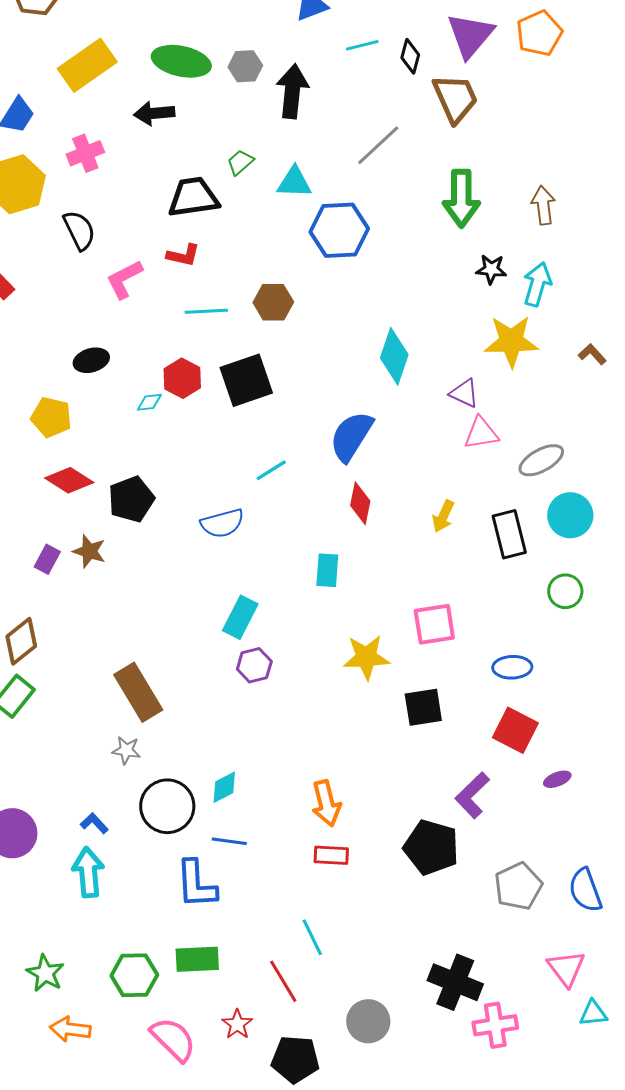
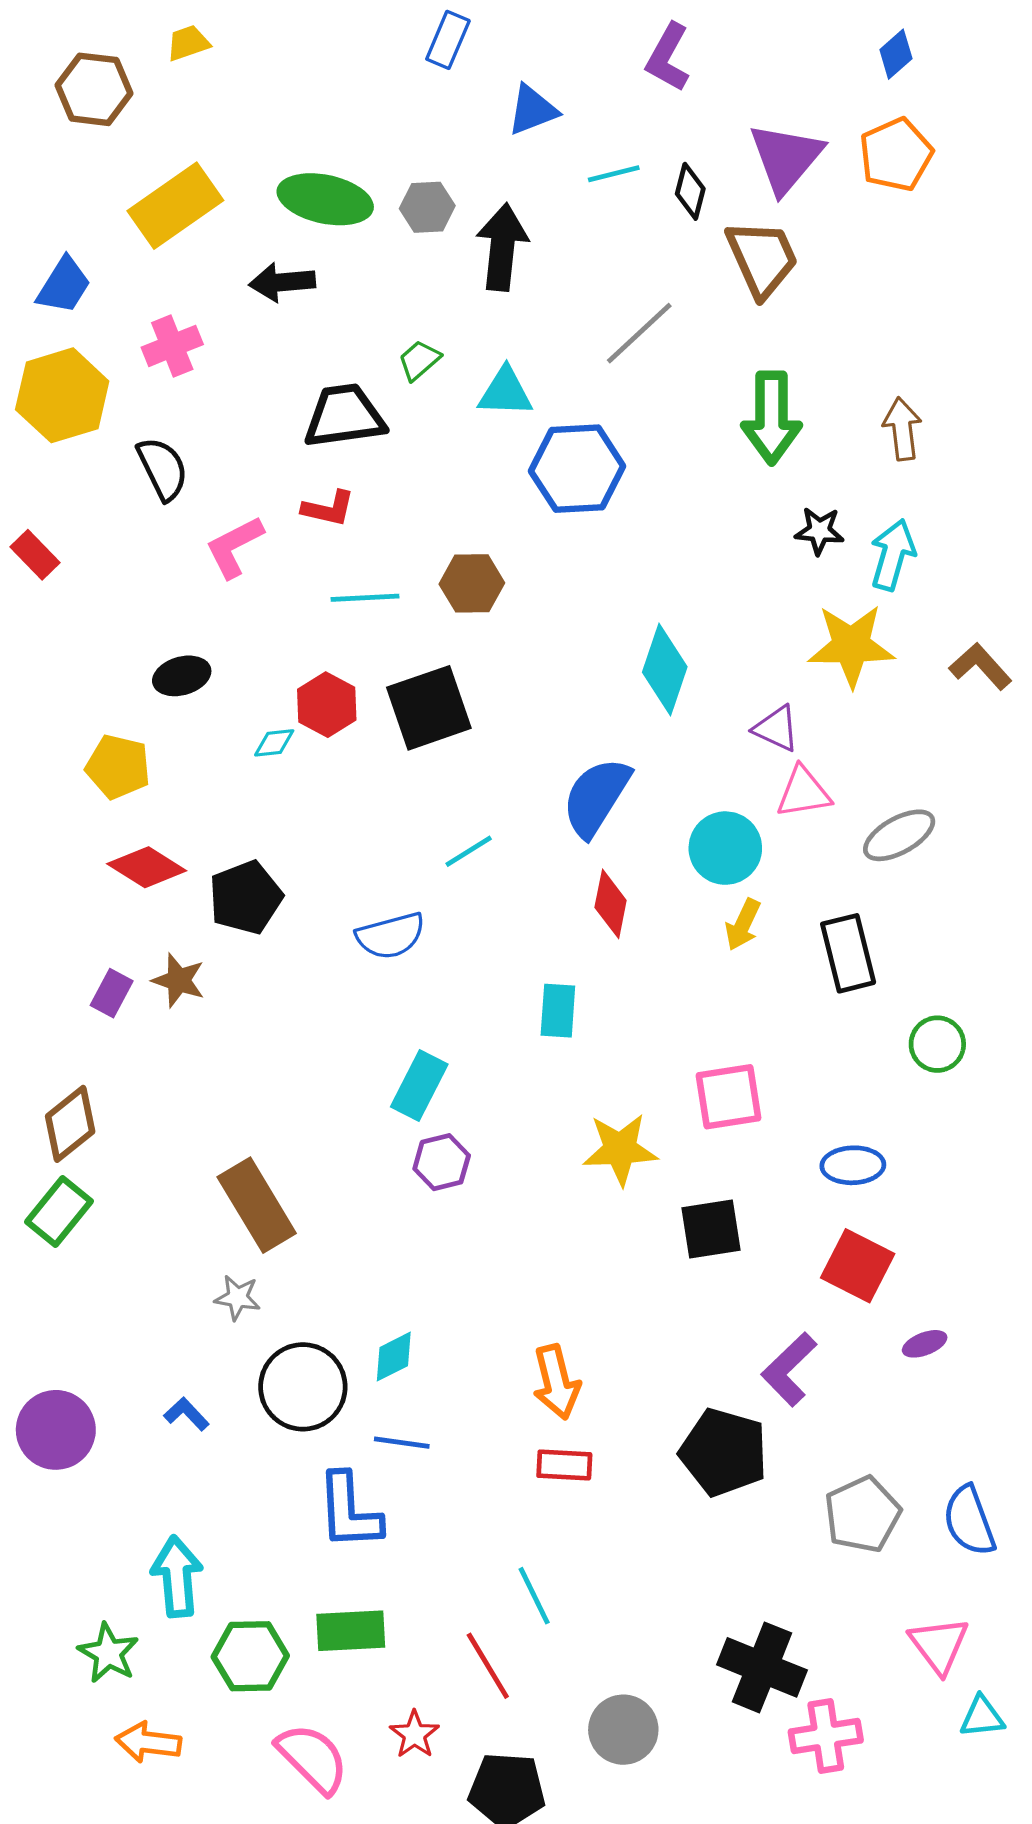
brown L-shape: (592, 354) -> (980, 666), size x1.4
cyan circle: (570, 515) -> (725, 848), moved
cyan arrow: (88, 872) -> (177, 1577), moved

